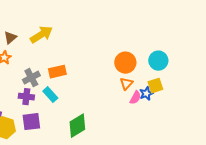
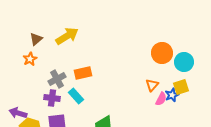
orange circle: (125, 63) -> (162, 53), moved

